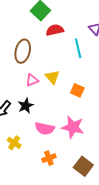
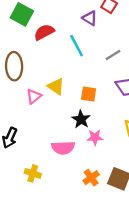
black star: (26, 106) -> (81, 119), moved
pink star: (73, 127) -> (95, 137), size x0.6
orange cross: (49, 158) -> (91, 178), moved

